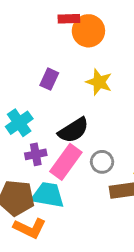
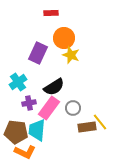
orange circle: (88, 31) -> (64, 38), moved
purple rectangle: (49, 79) -> (38, 53), size x1.5
cyan trapezoid: (48, 195) -> (37, 130), turned -95

